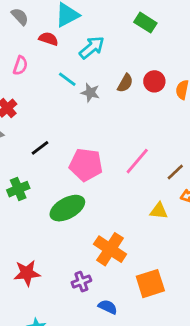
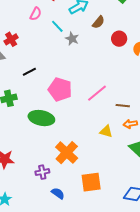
pink semicircle: (20, 65) -> (36, 14), moved
brown semicircle: (125, 83) -> (98, 22), moved
brown line: (175, 172) -> (123, 106), turned 40
green ellipse: (67, 208) -> (41, 118), turned 30

